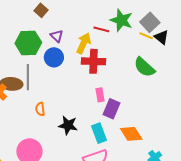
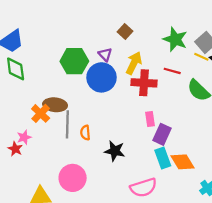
brown square: (41, 10) -> (125, 31), moved
red line: (101, 29) -> (172, 71), moved
blue circle: (54, 57) -> (102, 77), size x1.4
gray line: (28, 77) -> (67, 124), moved
cyan rectangle: (99, 133) -> (163, 158), moved

